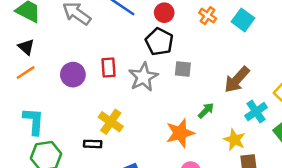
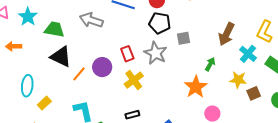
black triangle: (26, 47) -> (61, 57), size x1.6
orange line: (26, 73) -> (79, 74), moved
yellow cross: (111, 122) -> (134, 80), moved, turned 36

